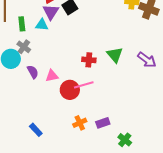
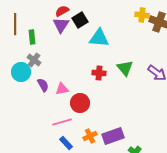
cyan triangle: (42, 25) -> (99, 38), moved, size x1.5
pink line: (84, 85) -> (62, 122), moved
purple rectangle: (103, 123) -> (113, 136), size x1.5
blue rectangle: (36, 130) -> (66, 143), moved

